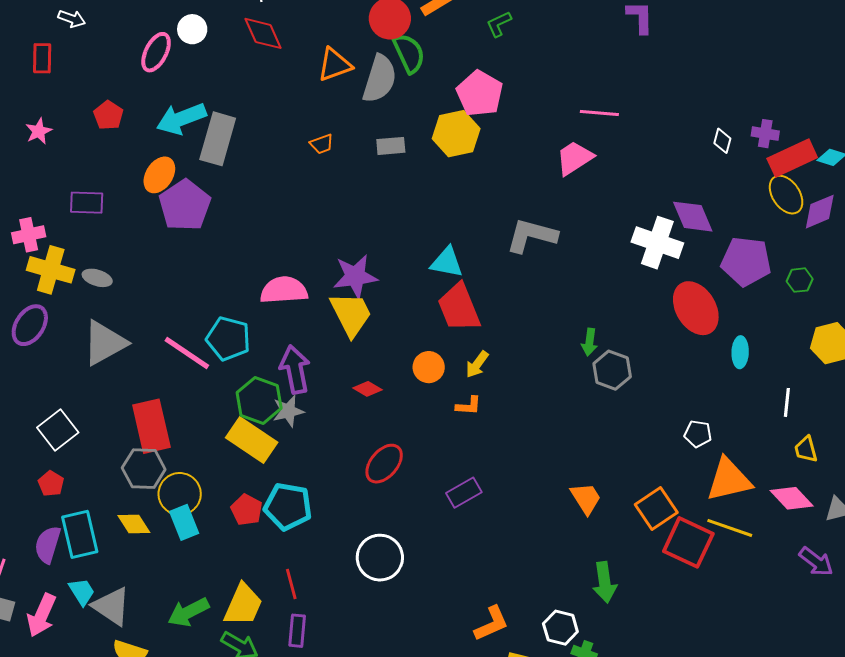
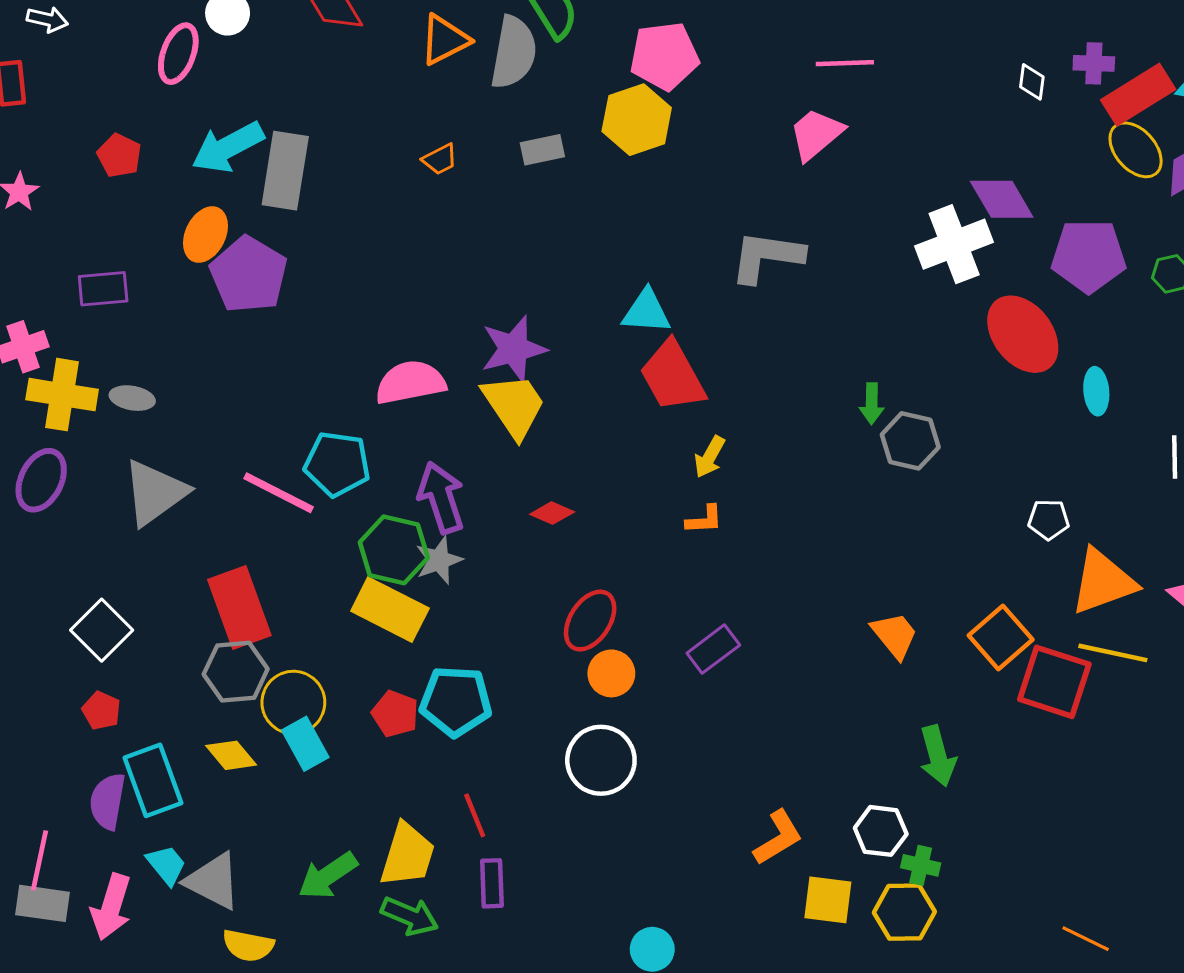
pink pentagon: (480, 94) -> (664, 56), turned -30
white cross: (657, 243) -> (954, 244), turned -33
orange circle: (429, 367) -> (611, 673), moved

